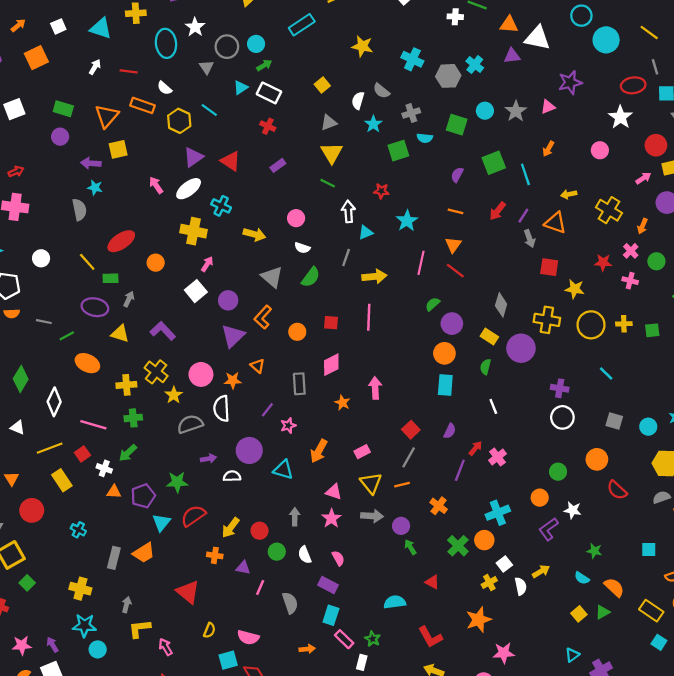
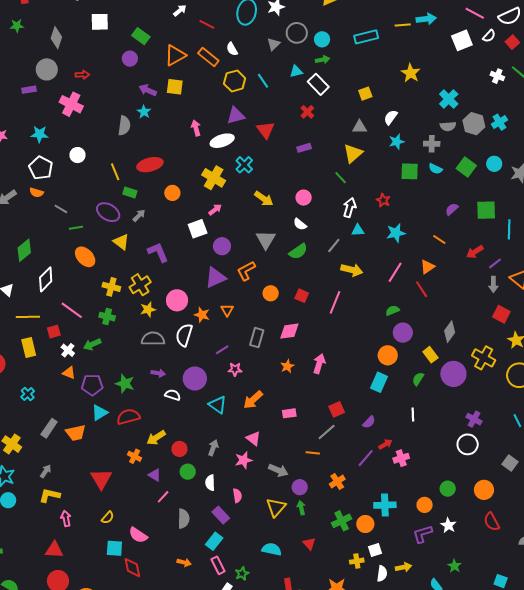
gray semicircle: (381, 91) -> (448, 126), moved, turned -63
yellow triangle: (371, 483) -> (276, 507), moved

